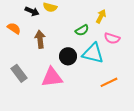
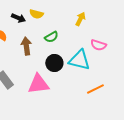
yellow arrow: (101, 16) -> (80, 19), moved
green semicircle: (82, 30) -> (51, 37), moved

